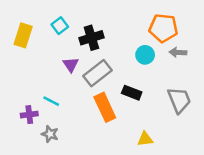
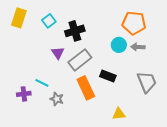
yellow rectangle: (23, 35) -> (19, 18), moved
gray arrow: (178, 52) -> (138, 47), moved
gray star: (50, 134) -> (57, 99), moved

